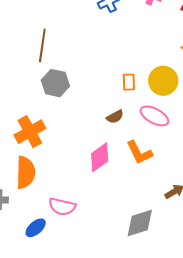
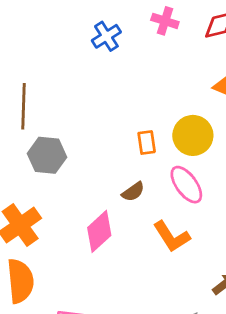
pink ellipse: (154, 116) -> (186, 185), turned 32
pink diamond: (100, 157) -> (99, 231), moved

